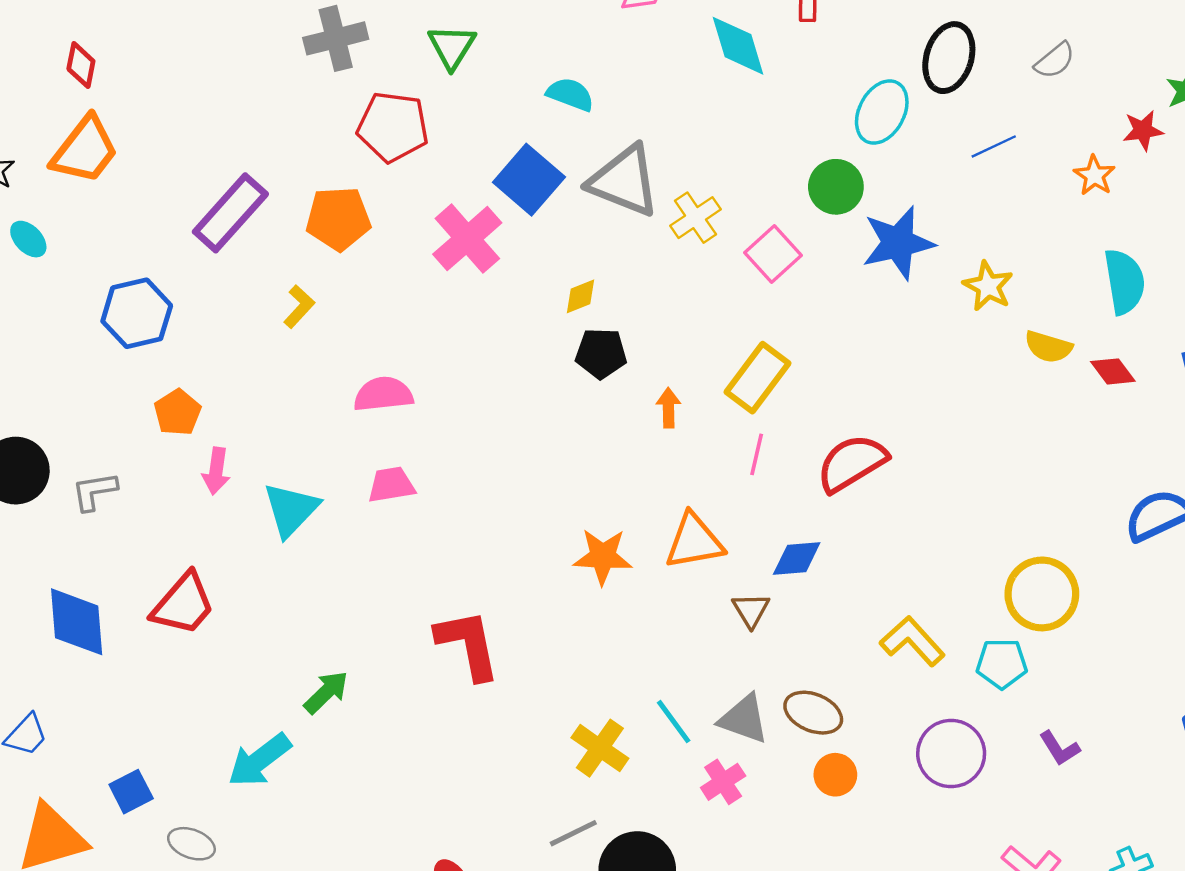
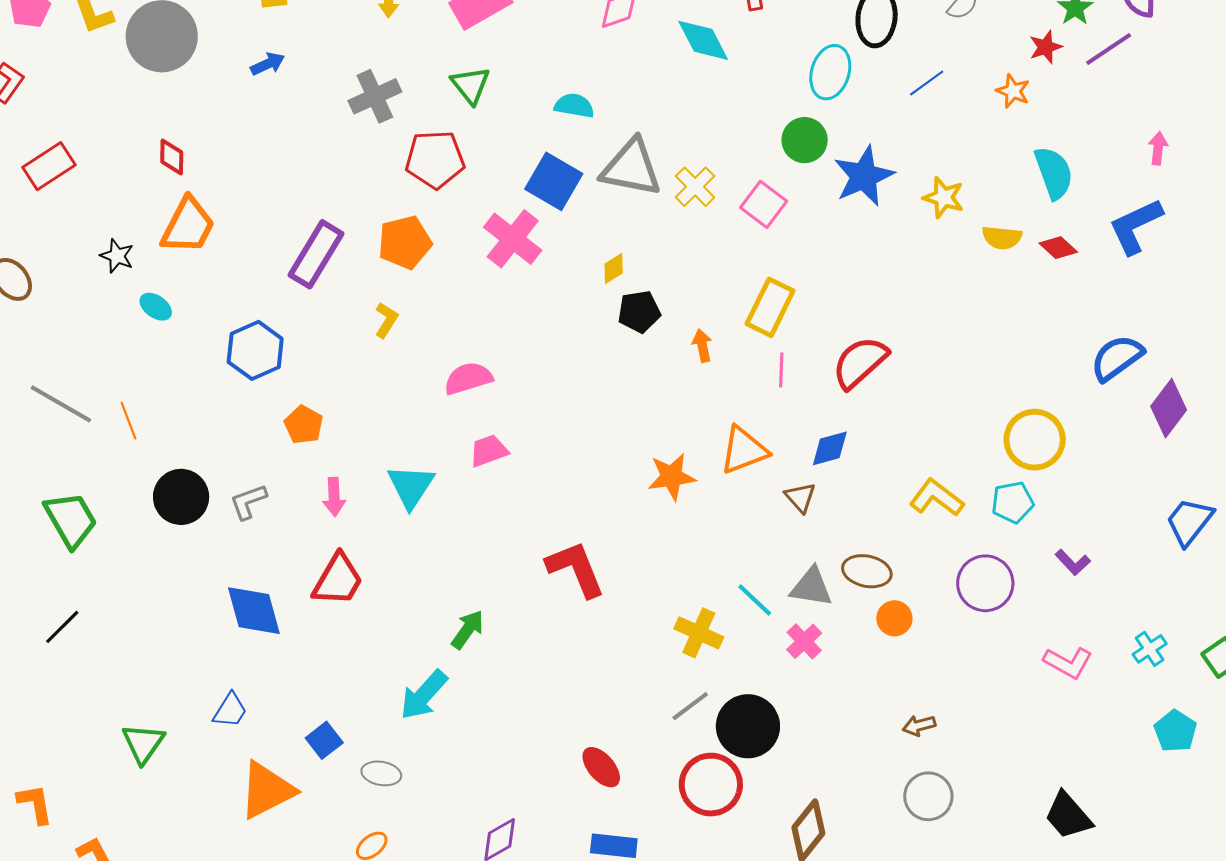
pink arrow: (216, 471) -> (334, 497), moved

